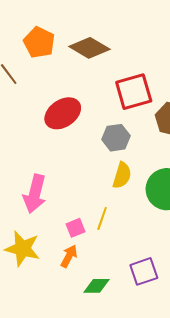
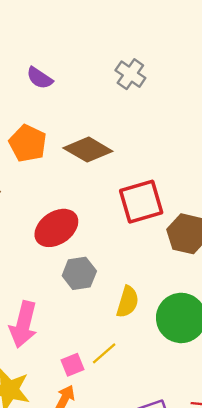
gray hexagon: (116, 138) -> (79, 273), moved
yellow line: (102, 218) -> (104, 353), turned 30

